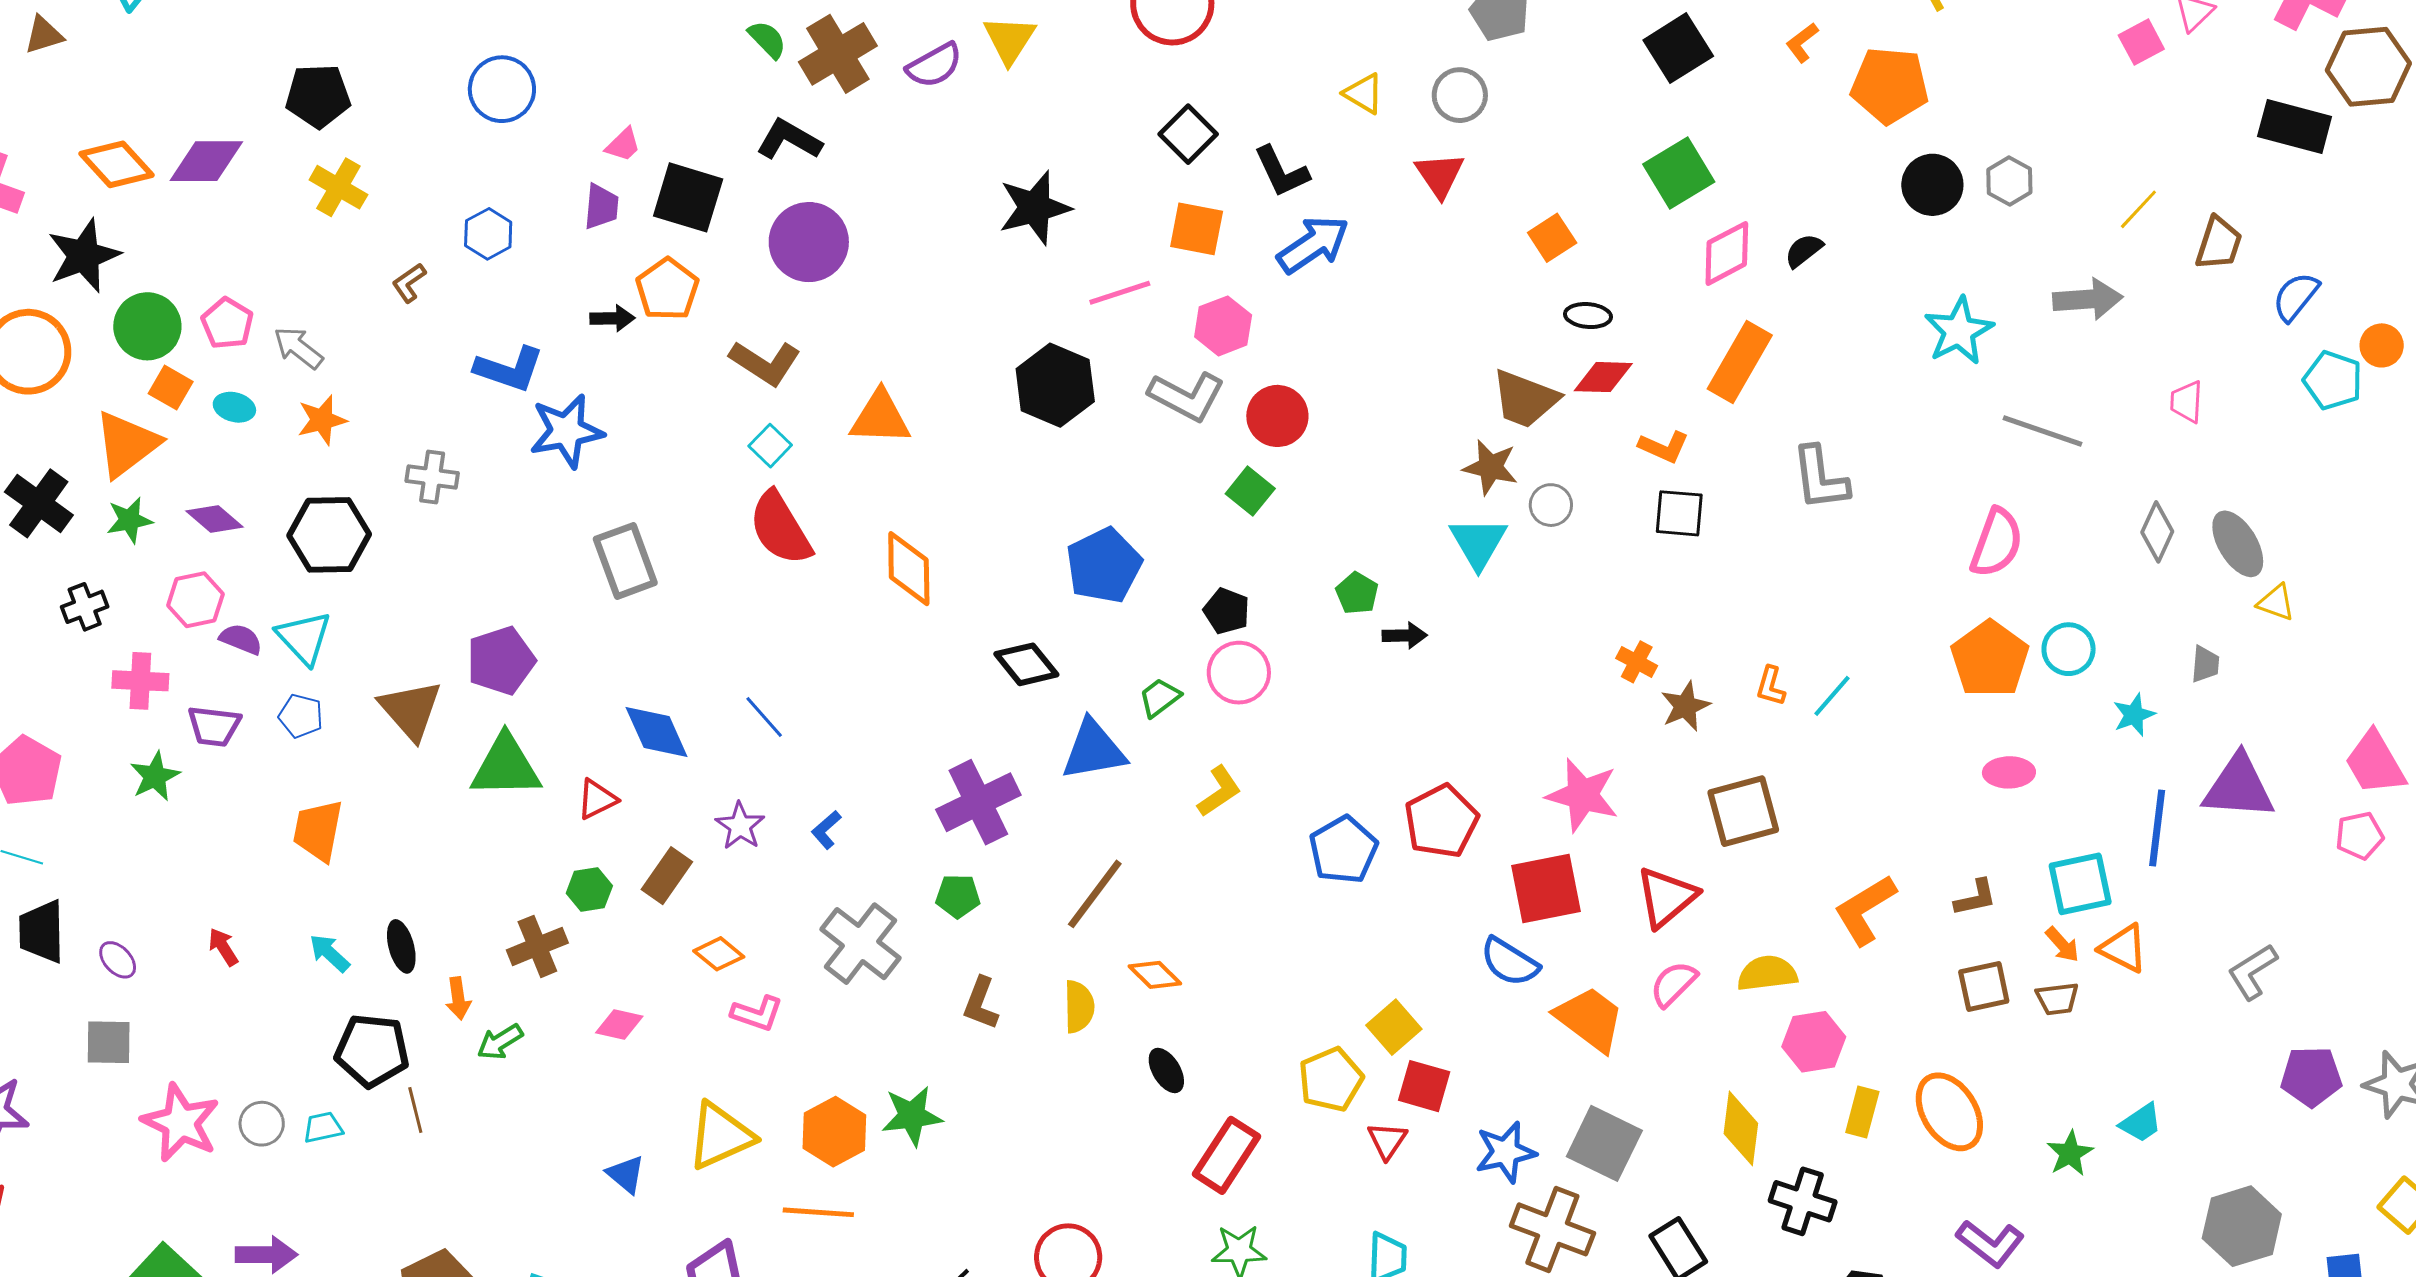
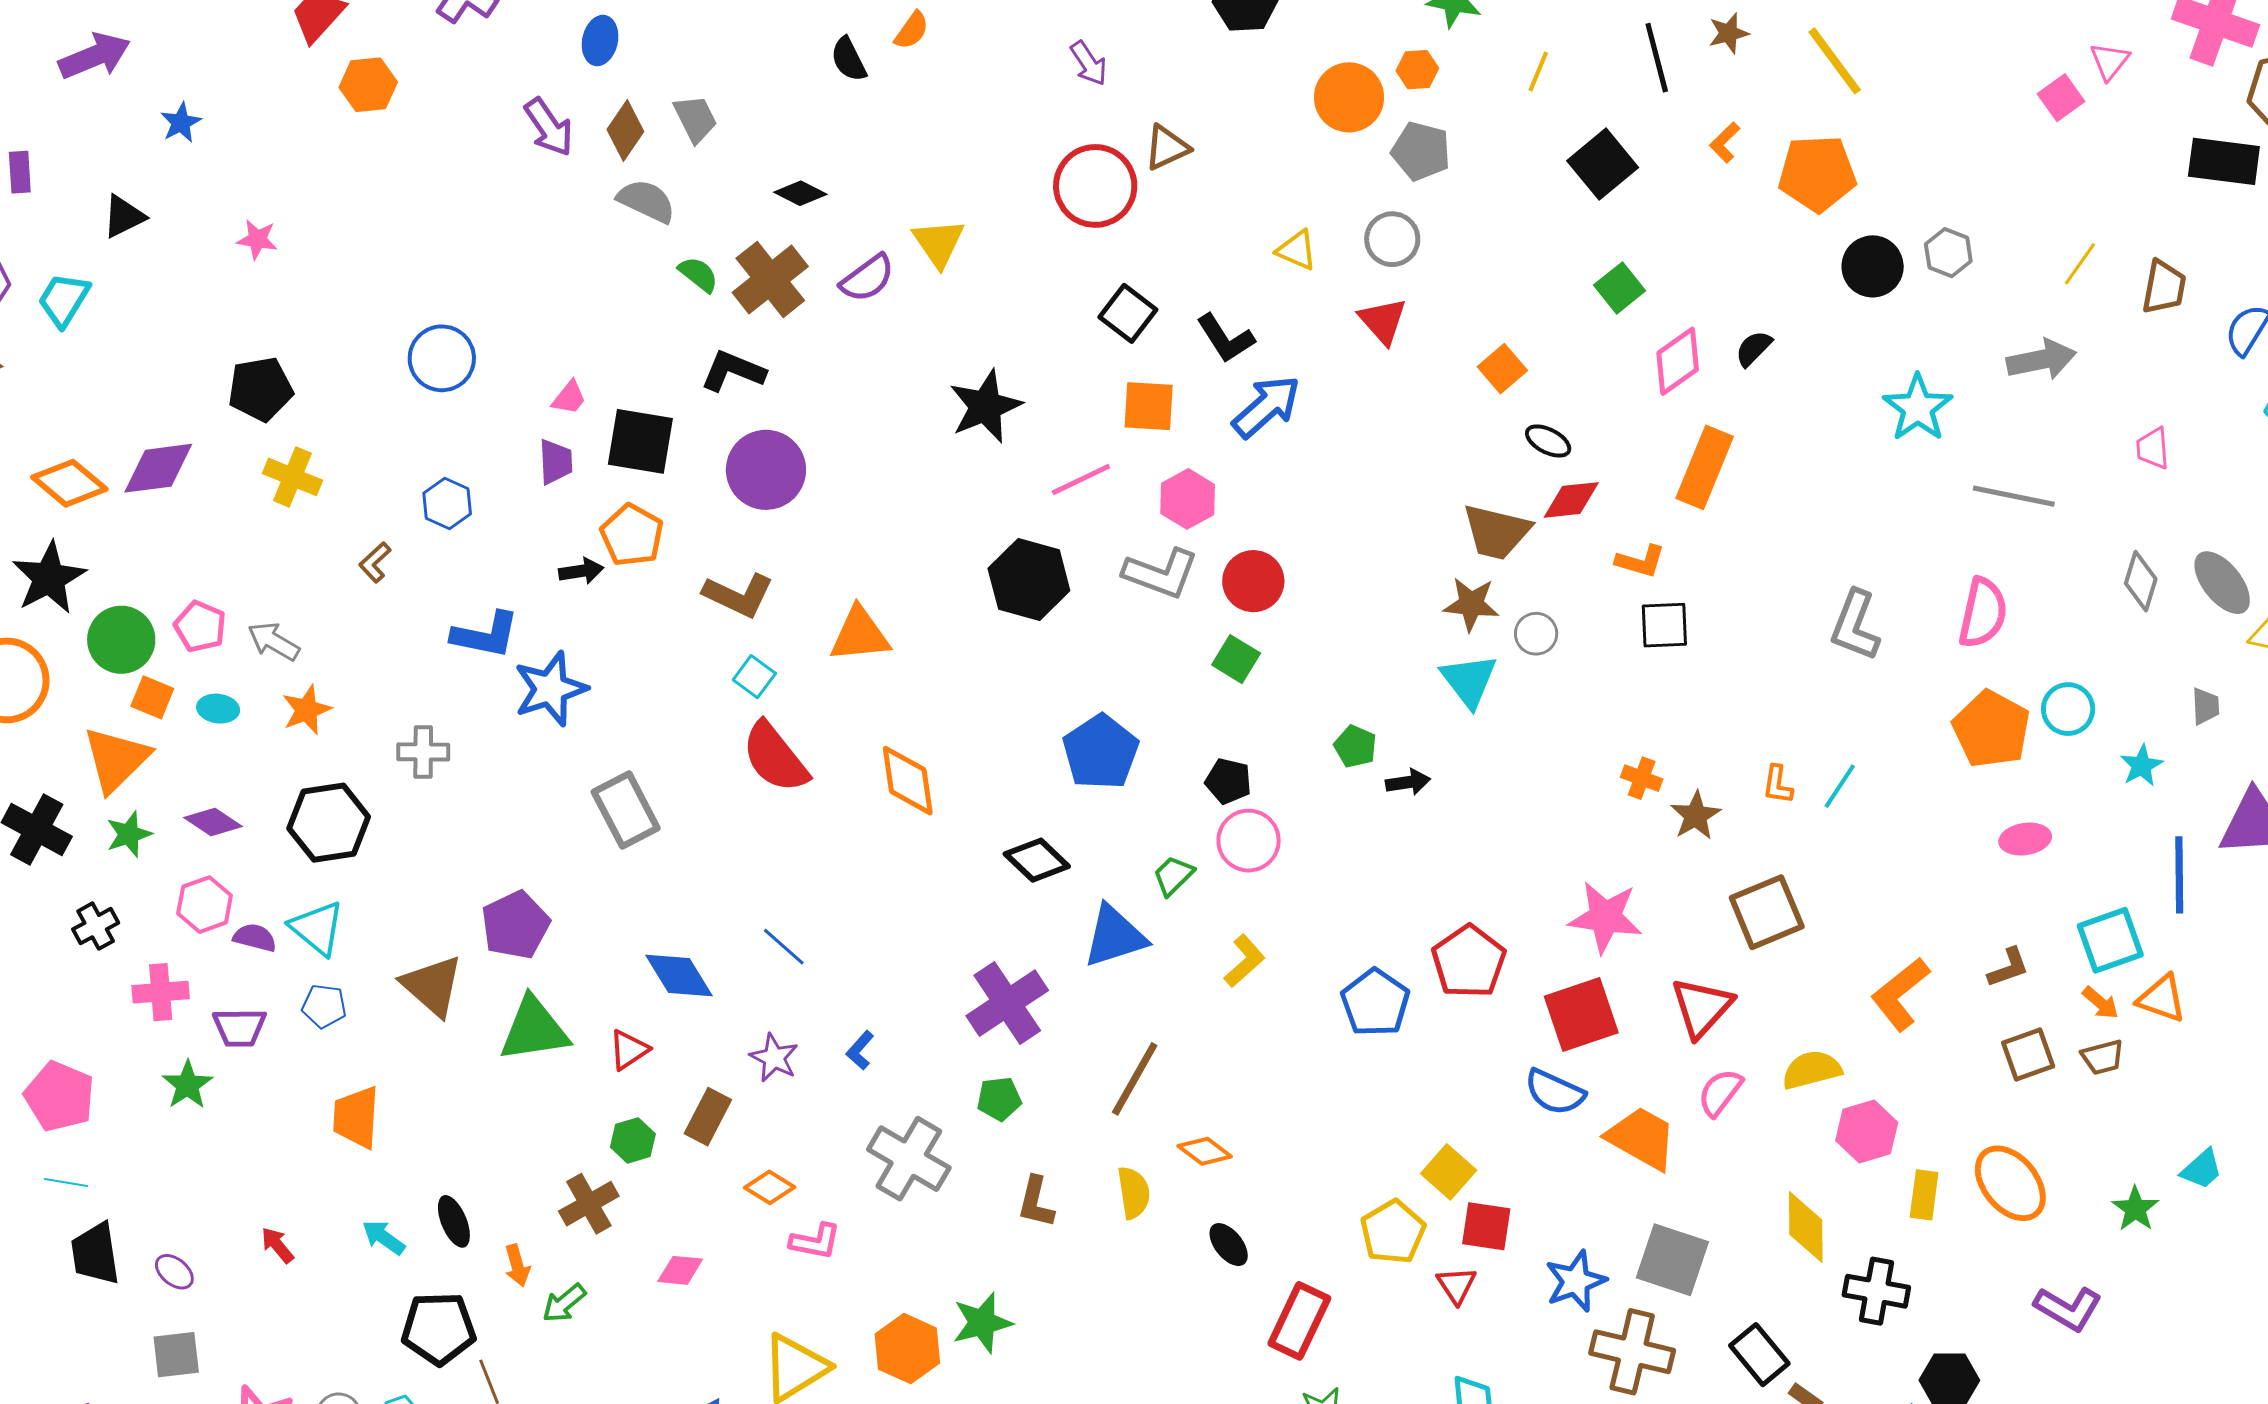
green square: (1679, 173) -> (1620, 288), size x0.7
black ellipse: (1588, 316) -> (1548, 441), turned 30
gray L-shape: (1820, 478) -> (1855, 625), moved, turned 36

